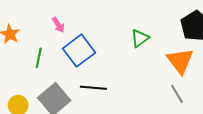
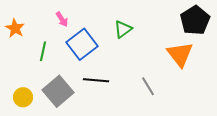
green triangle: (140, 38) -> (123, 29), moved
gray line: (177, 94) -> (148, 86), moved

